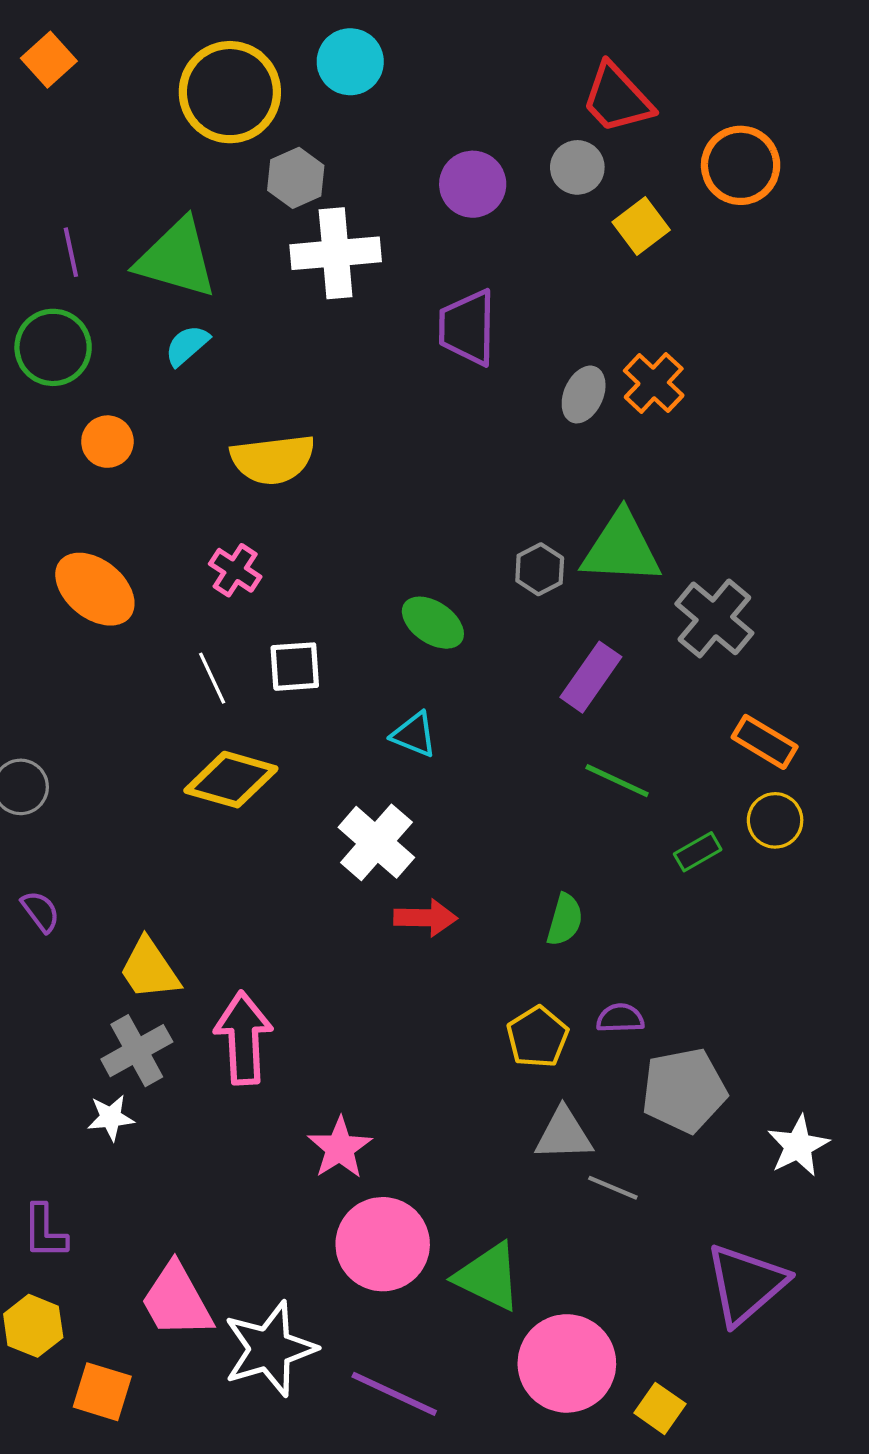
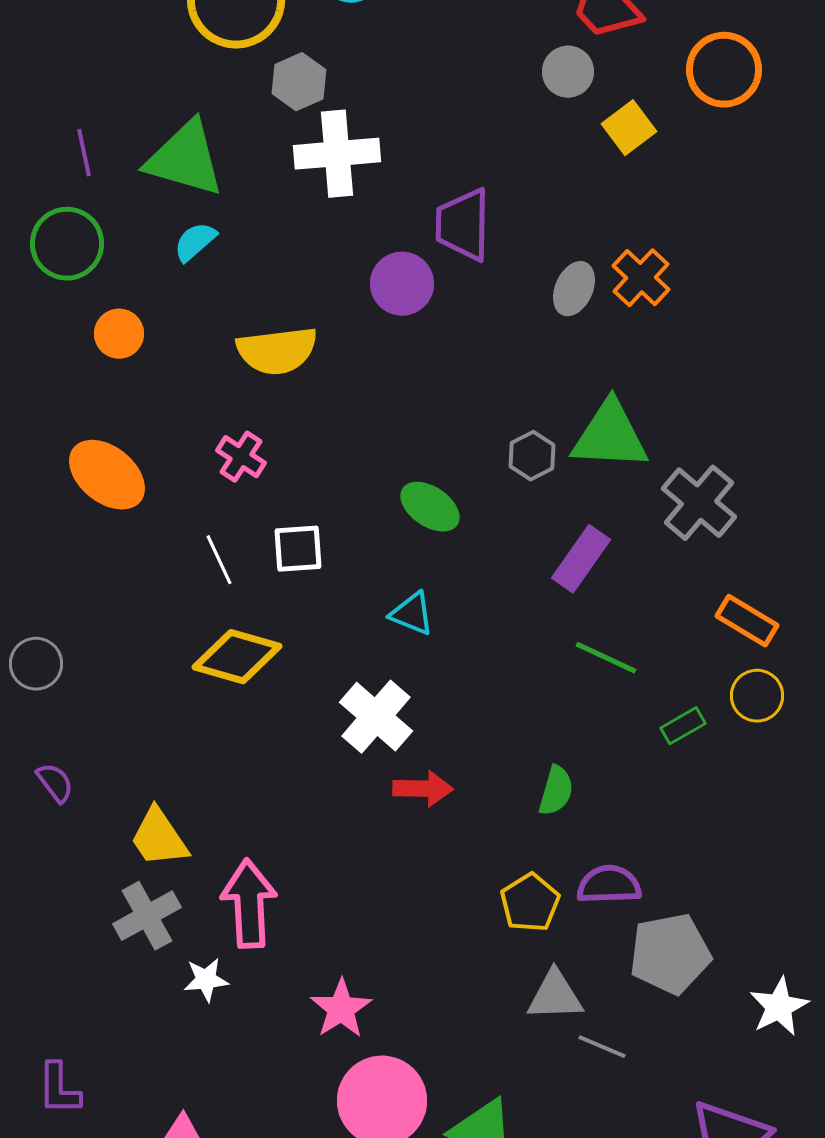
purple circle: (473, 184) -> (402, 284), moved
purple semicircle: (620, 1018) -> (609, 885), size x1.4
white star: (111, 1118) -> (206, 980), moved

